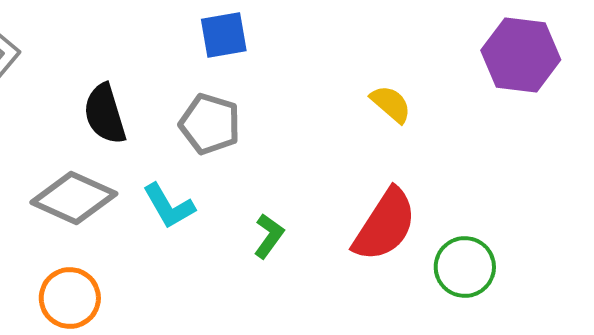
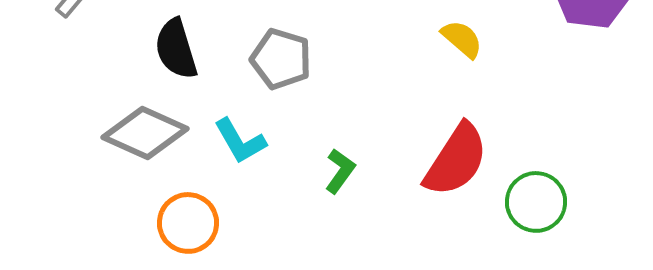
orange circle: (70, 298) -> (188, 223), moved

